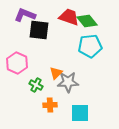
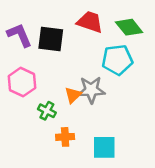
purple L-shape: (25, 15) -> (19, 35), moved, turned 45
green diamond: (87, 21) -> (129, 27), moved
gray star: (68, 82) -> (91, 90), moved

